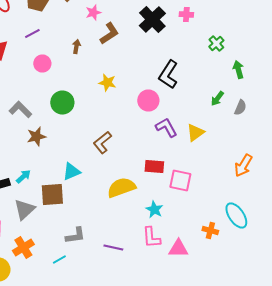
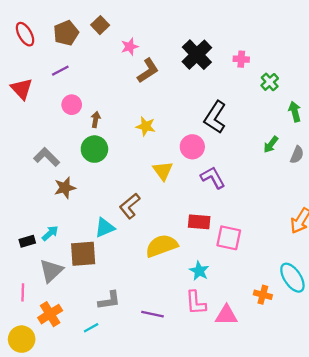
pink cross: (186, 14) -> (241, 59), moved
brown arrow: (76, 46) -> (96, 119), moved
yellow triangle: (195, 132) -> (163, 171), moved, turned -30
brown L-shape: (102, 142) -> (130, 206), moved

